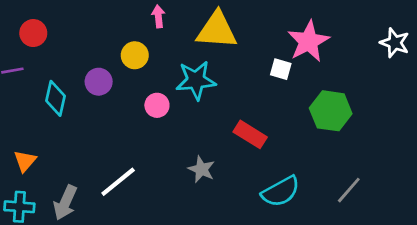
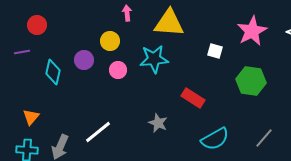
pink star: (308, 41) -> (252, 31), moved
pink circle: (157, 105) -> (118, 70), moved

